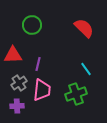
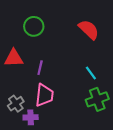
gray cross: (19, 83) -> (16, 104), moved
green cross: (76, 94) -> (97, 99), moved
purple cross: (17, 106) -> (31, 117), moved

